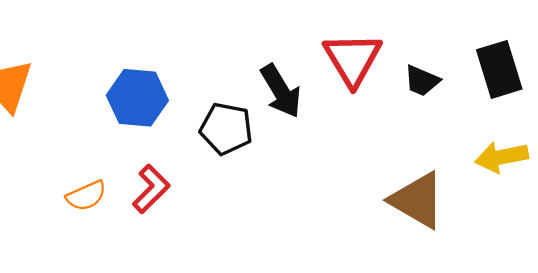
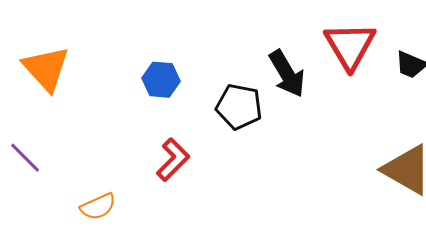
blue hexagon: (137, 98) -> (161, 80), size x0.7
orange semicircle: (86, 196) -> (98, 207), moved

